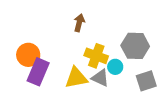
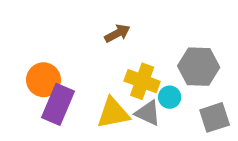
brown arrow: (79, 23) -> (117, 33), turned 48

